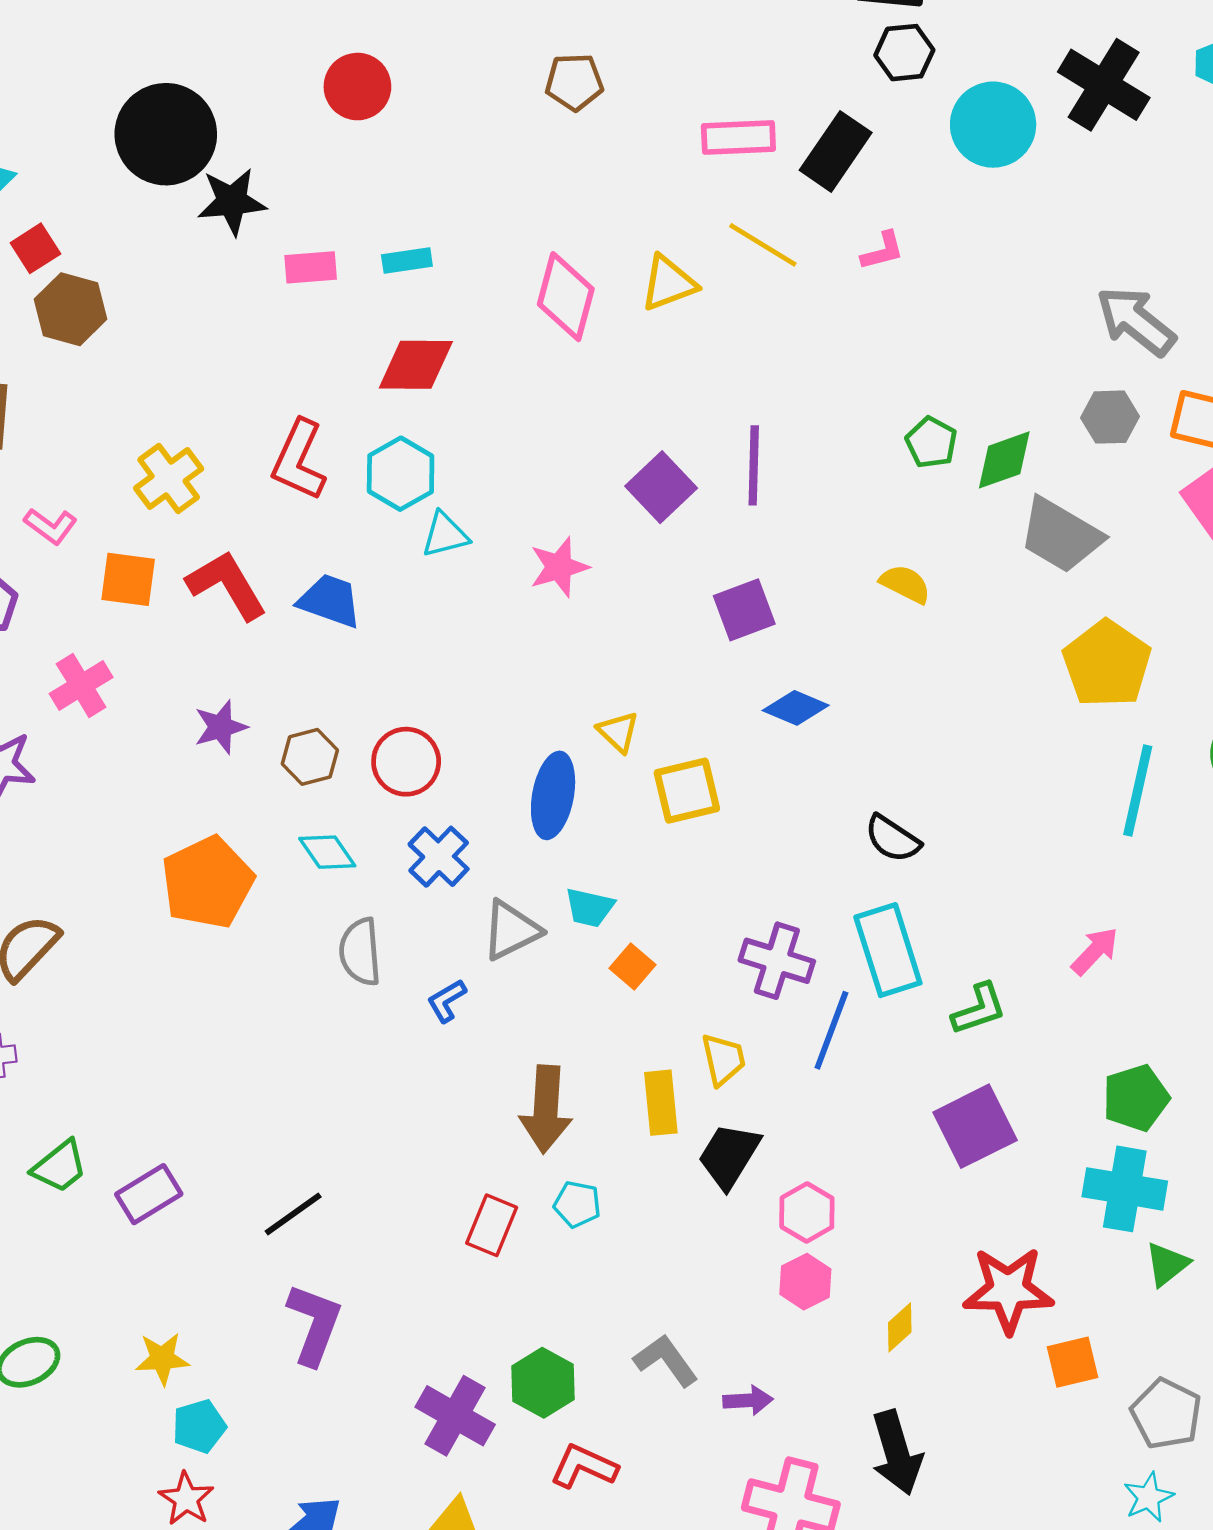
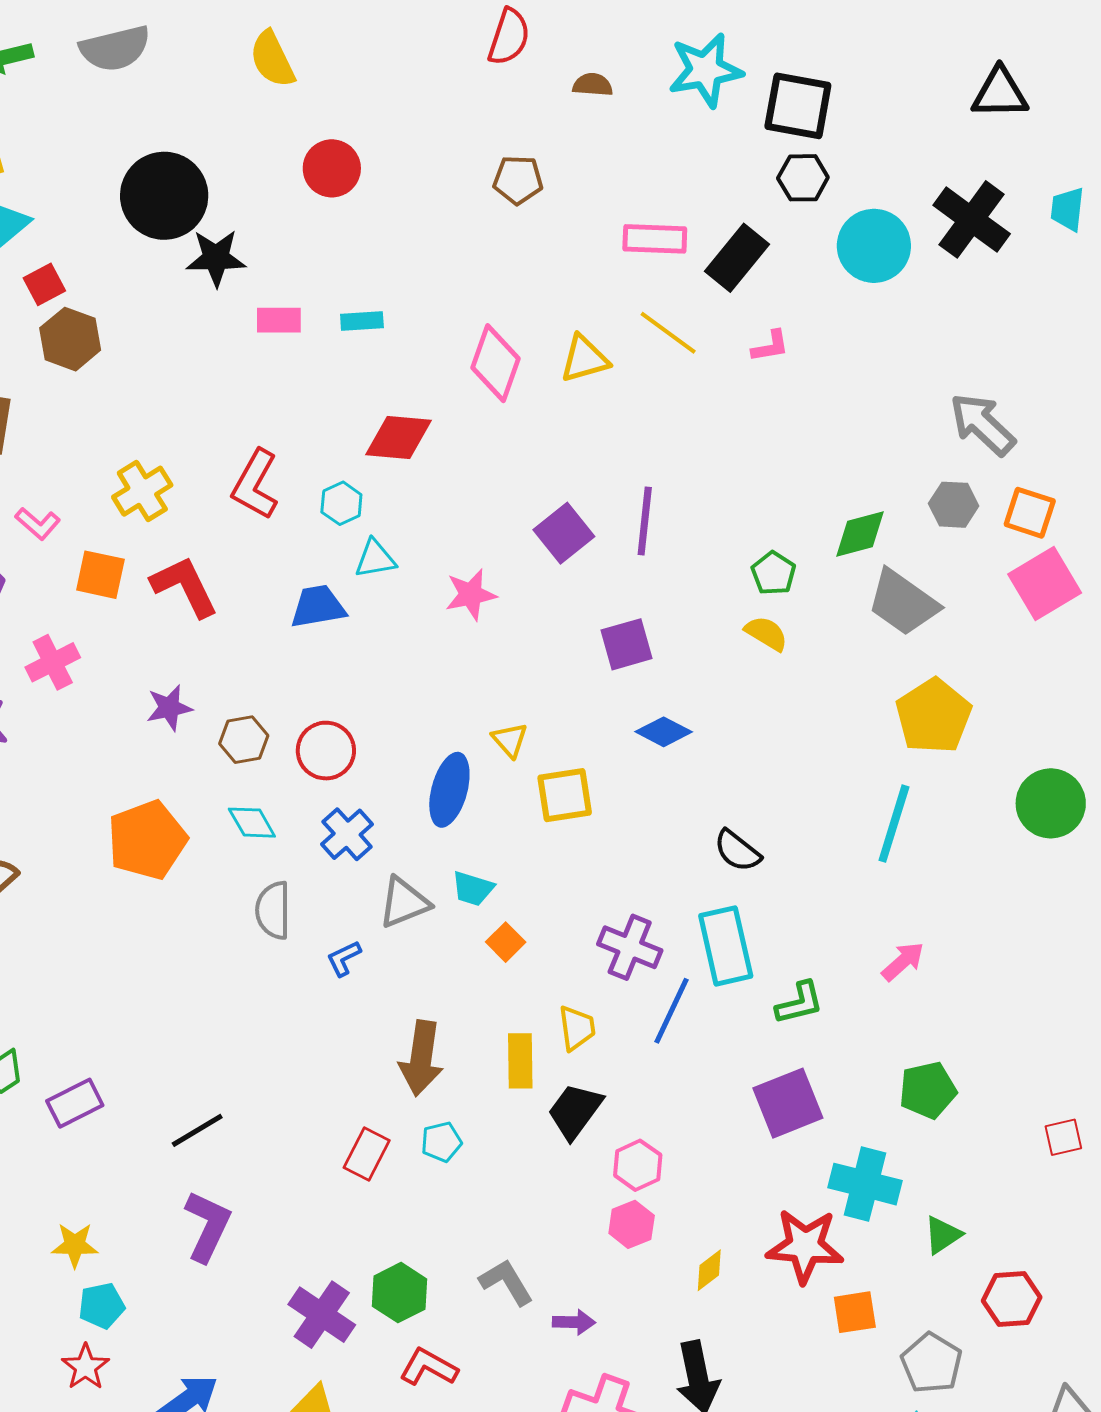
red diamond: (416, 365) -> (399, 437), moved
green pentagon: (931, 442) -> (773, 573), moved
cyan hexagon: (401, 474) -> (341, 503), size x0.7
blue trapezoid: (330, 601) -> (318, 607), moved, turned -34
cyan line: (1138, 790) -> (894, 824), moved
cyan cross: (1125, 1189) -> (865, 1184), moved
cyan pentagon: (577, 1204) -> (441, 1142), turned -30

